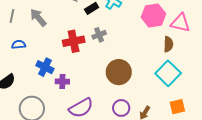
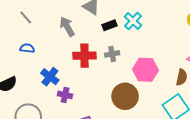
pink hexagon: (153, 15) -> (145, 70), moved
gray line: (12, 16) -> (26, 17), turned -64
gray arrow: (38, 18) -> (67, 27), moved

